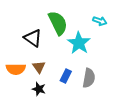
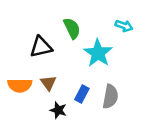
green semicircle: (58, 23) -> (72, 28), size x0.7
black triangle: (33, 38) -> (41, 47), turned -48
black star: (39, 89) -> (58, 110), moved

